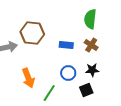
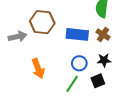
blue rectangle: (66, 45) -> (77, 34), size x1.5
green line: (49, 93) -> (72, 84), moved

